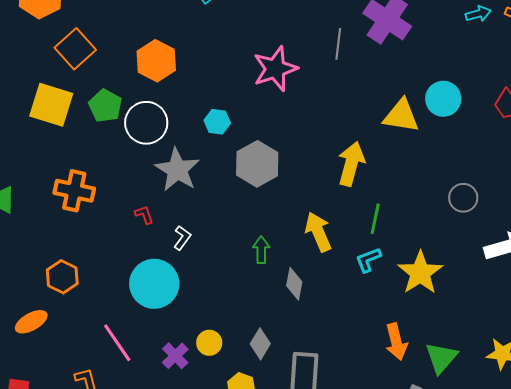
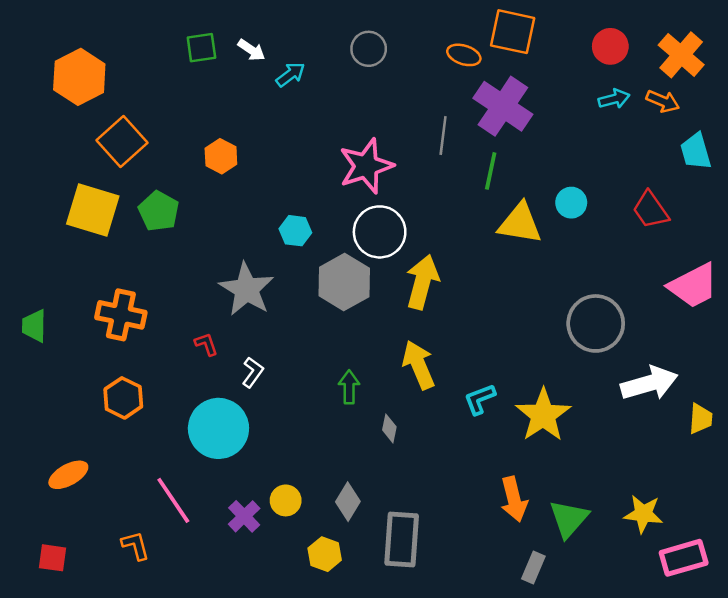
orange hexagon: (156, 61) -> (221, 156), size x0.7
cyan circle: (443, 99) -> (571, 203), size x0.7
white circle: (146, 123) -> (380, 232), moved
yellow arrow: (351, 164) -> (422, 282), moved
gray circle: (463, 198) -> (596, 323), size x1.6
green line: (375, 219) -> (491, 171), moved
orange hexagon: (62, 277) -> (123, 398), moved
gray diamond: (294, 284) -> (389, 428), size x0.7

